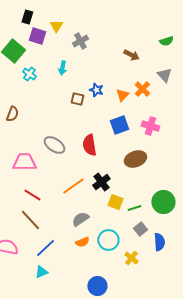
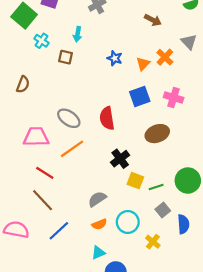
brown square: (77, 99) -> (66, 57), moved
orange line: (73, 186) -> (72, 149), moved
cyan triangle: (41, 272) -> (98, 253), moved

